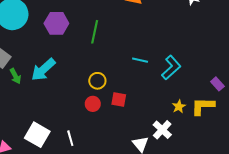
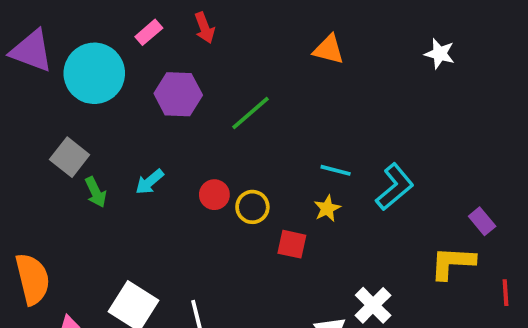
green line: (95, 32) -> (251, 113), turned 35
cyan arrow: (43, 70) -> (149, 182), size x0.6
red circle: (93, 104) -> (214, 195), moved
yellow star: (179, 106) -> (327, 208), moved

